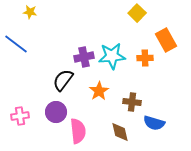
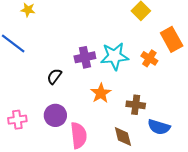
orange cross: (145, 58) -> (149, 58), turned 35
black semicircle: (63, 80) -> (54, 76), moved, size x0.7

